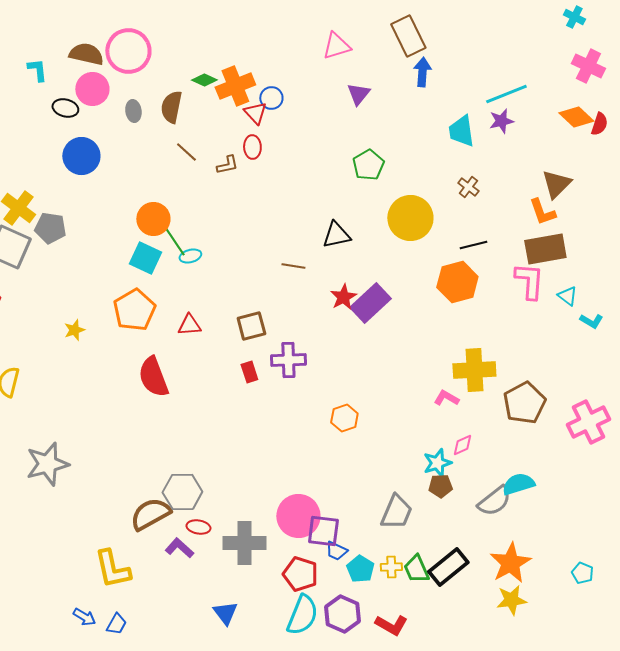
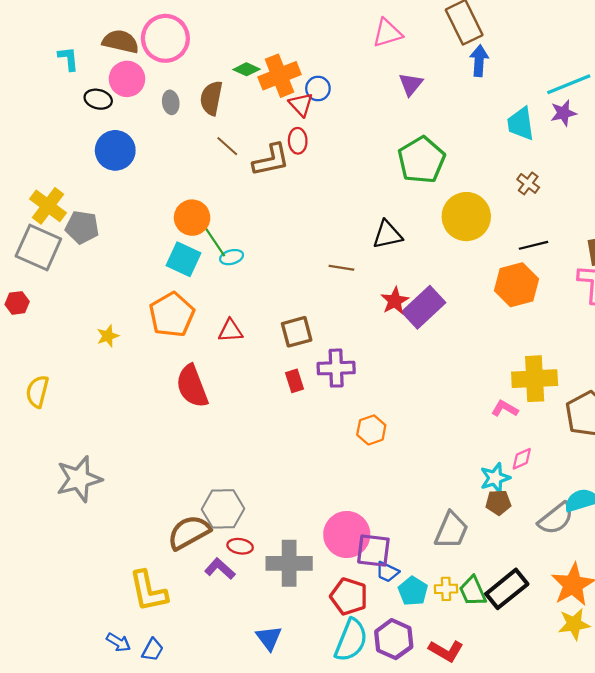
brown L-shape: (227, 165) -> (271, 160), size x1.6
green pentagon: (368, 165) -> (421, 160), size x1.4
orange hexagon: (344, 418) -> (371, 430), moved

